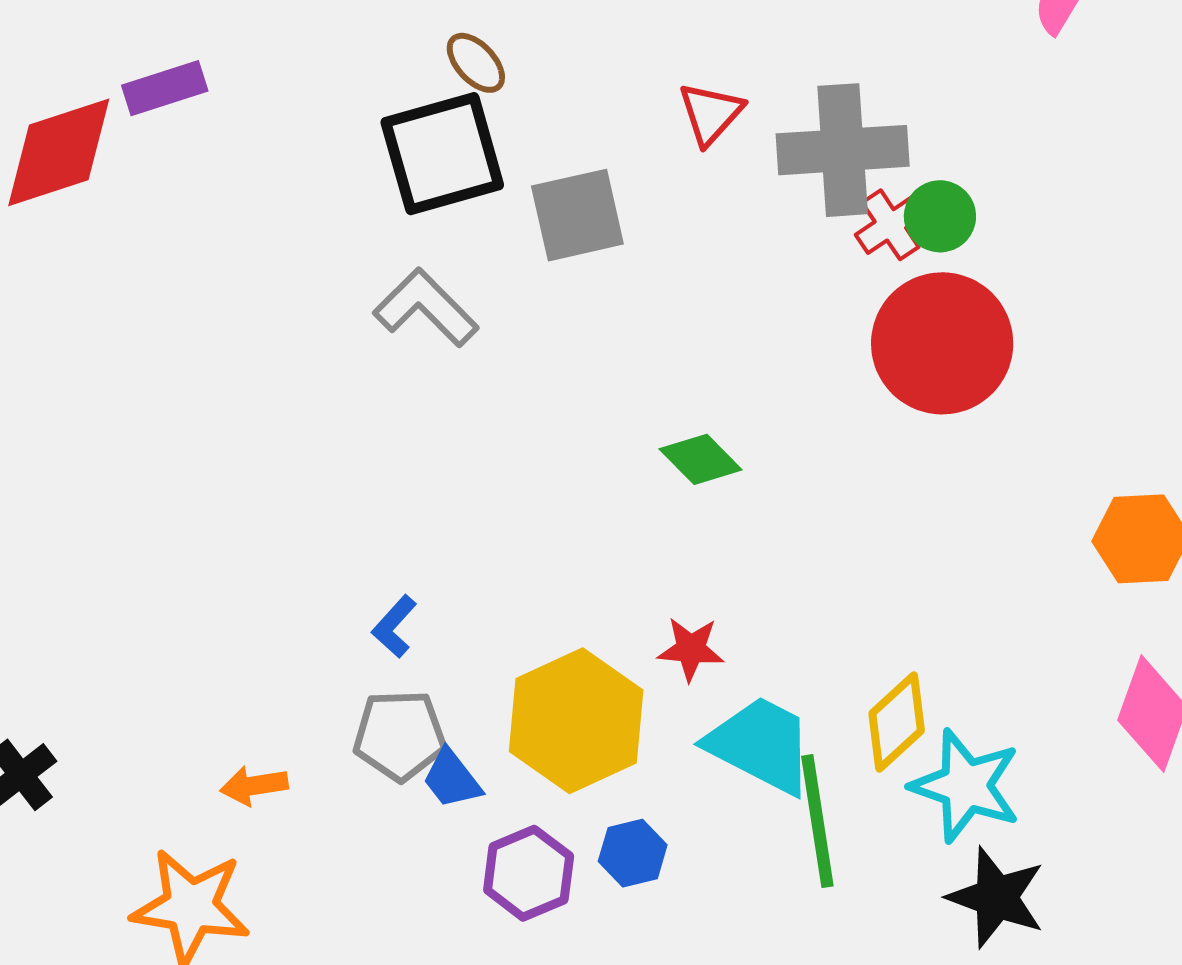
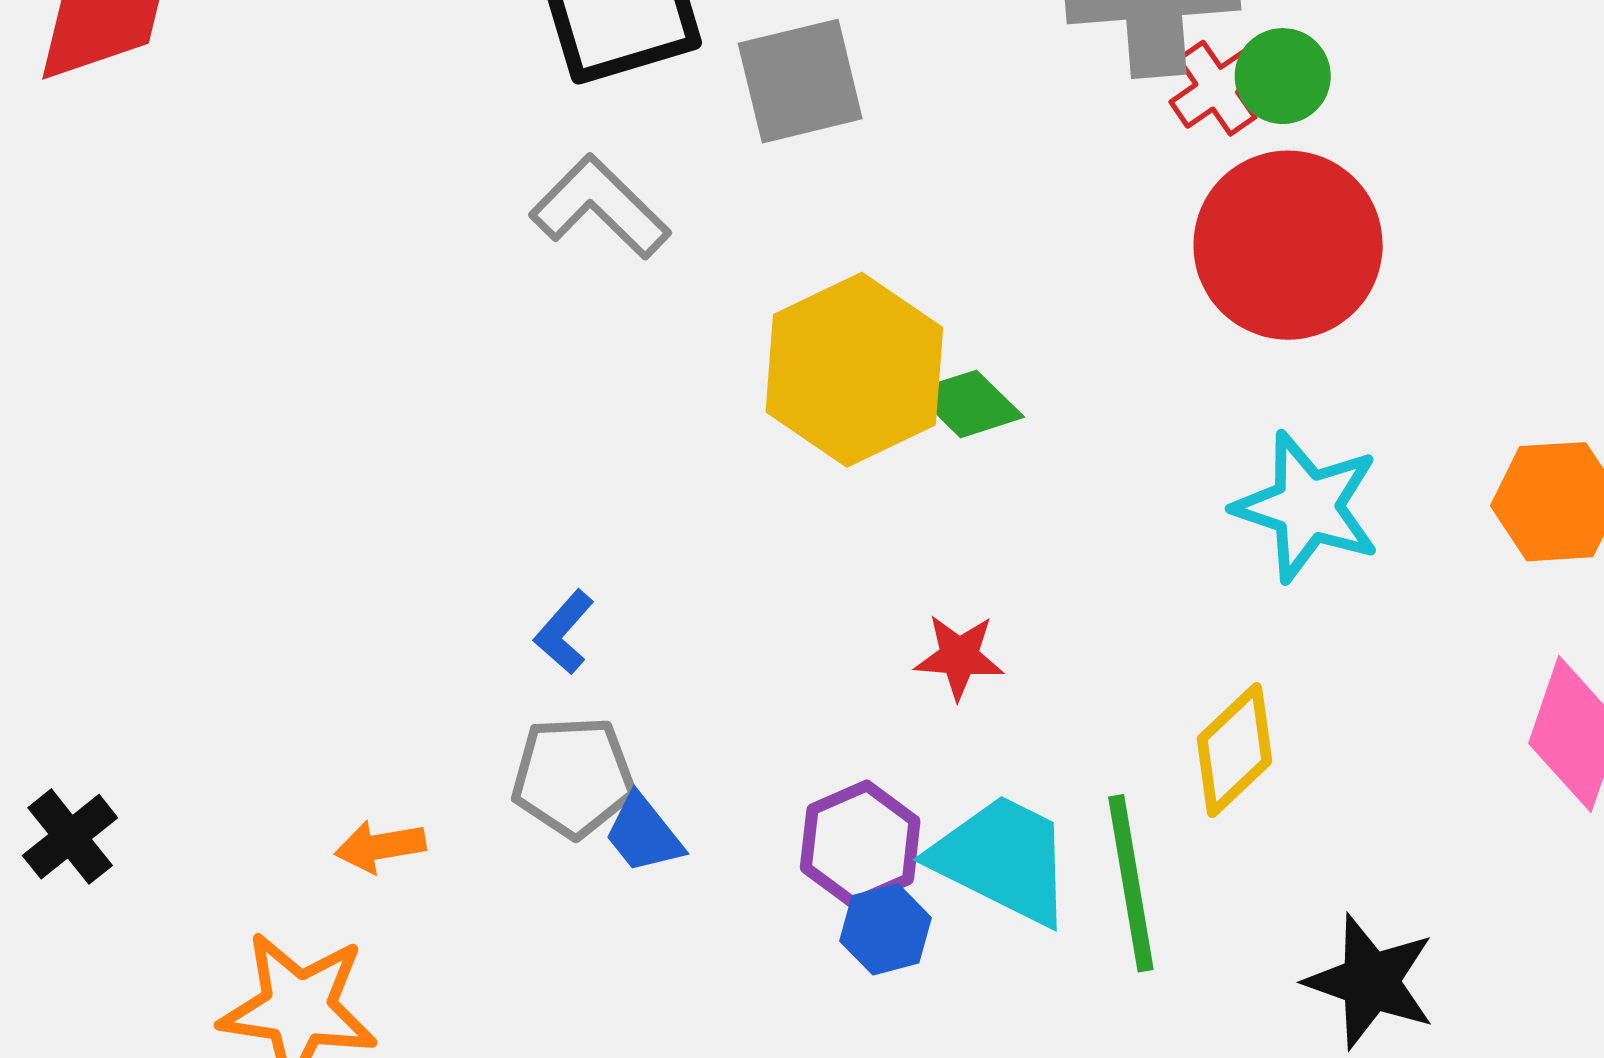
yellow hexagon: (576, 721) -> (854, 370), moved
cyan trapezoid: (761, 745) -> (1003, 859), moved
cyan star: (966, 786) -> (1307, 507), moved
purple hexagon: (529, 873) -> (860, 844), moved

